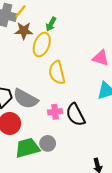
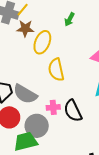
green arrow: (51, 24) -> (69, 19), moved
gray circle: (48, 143) -> (37, 126), moved, size x1.5

